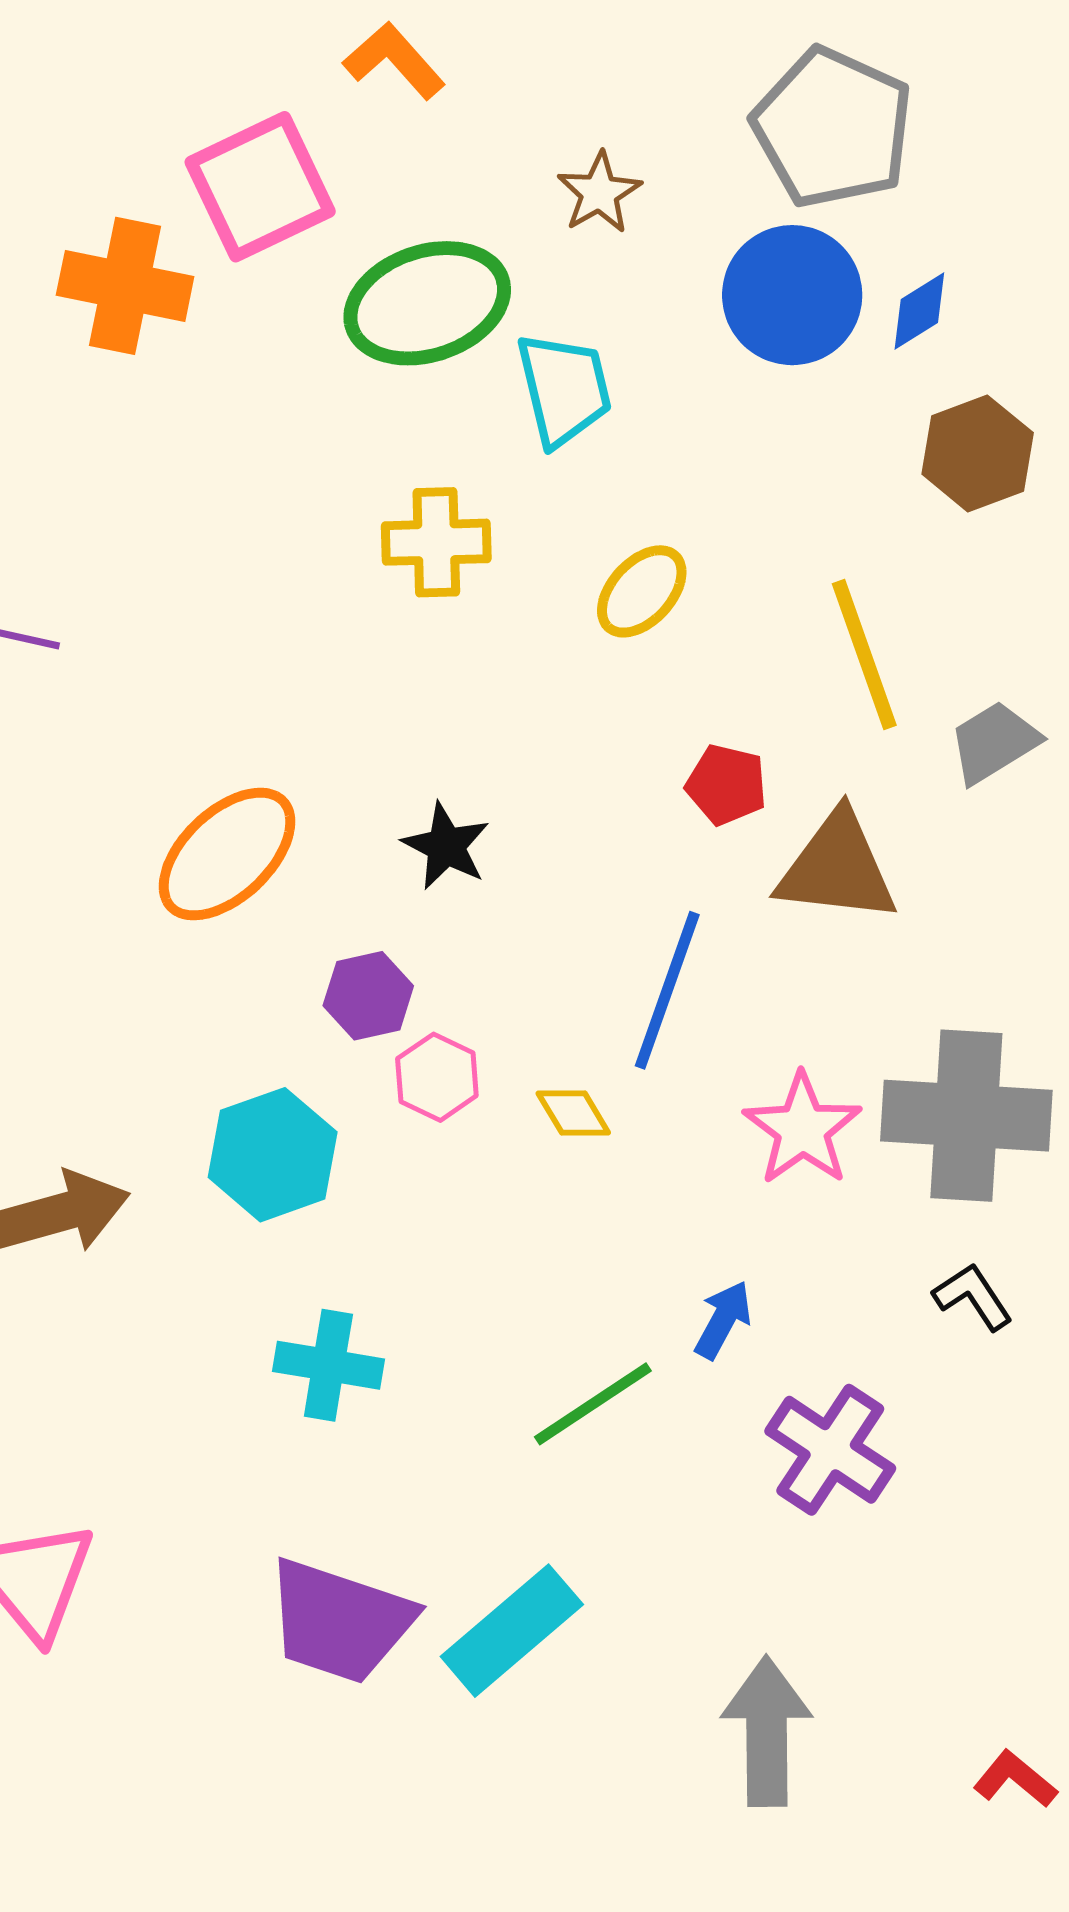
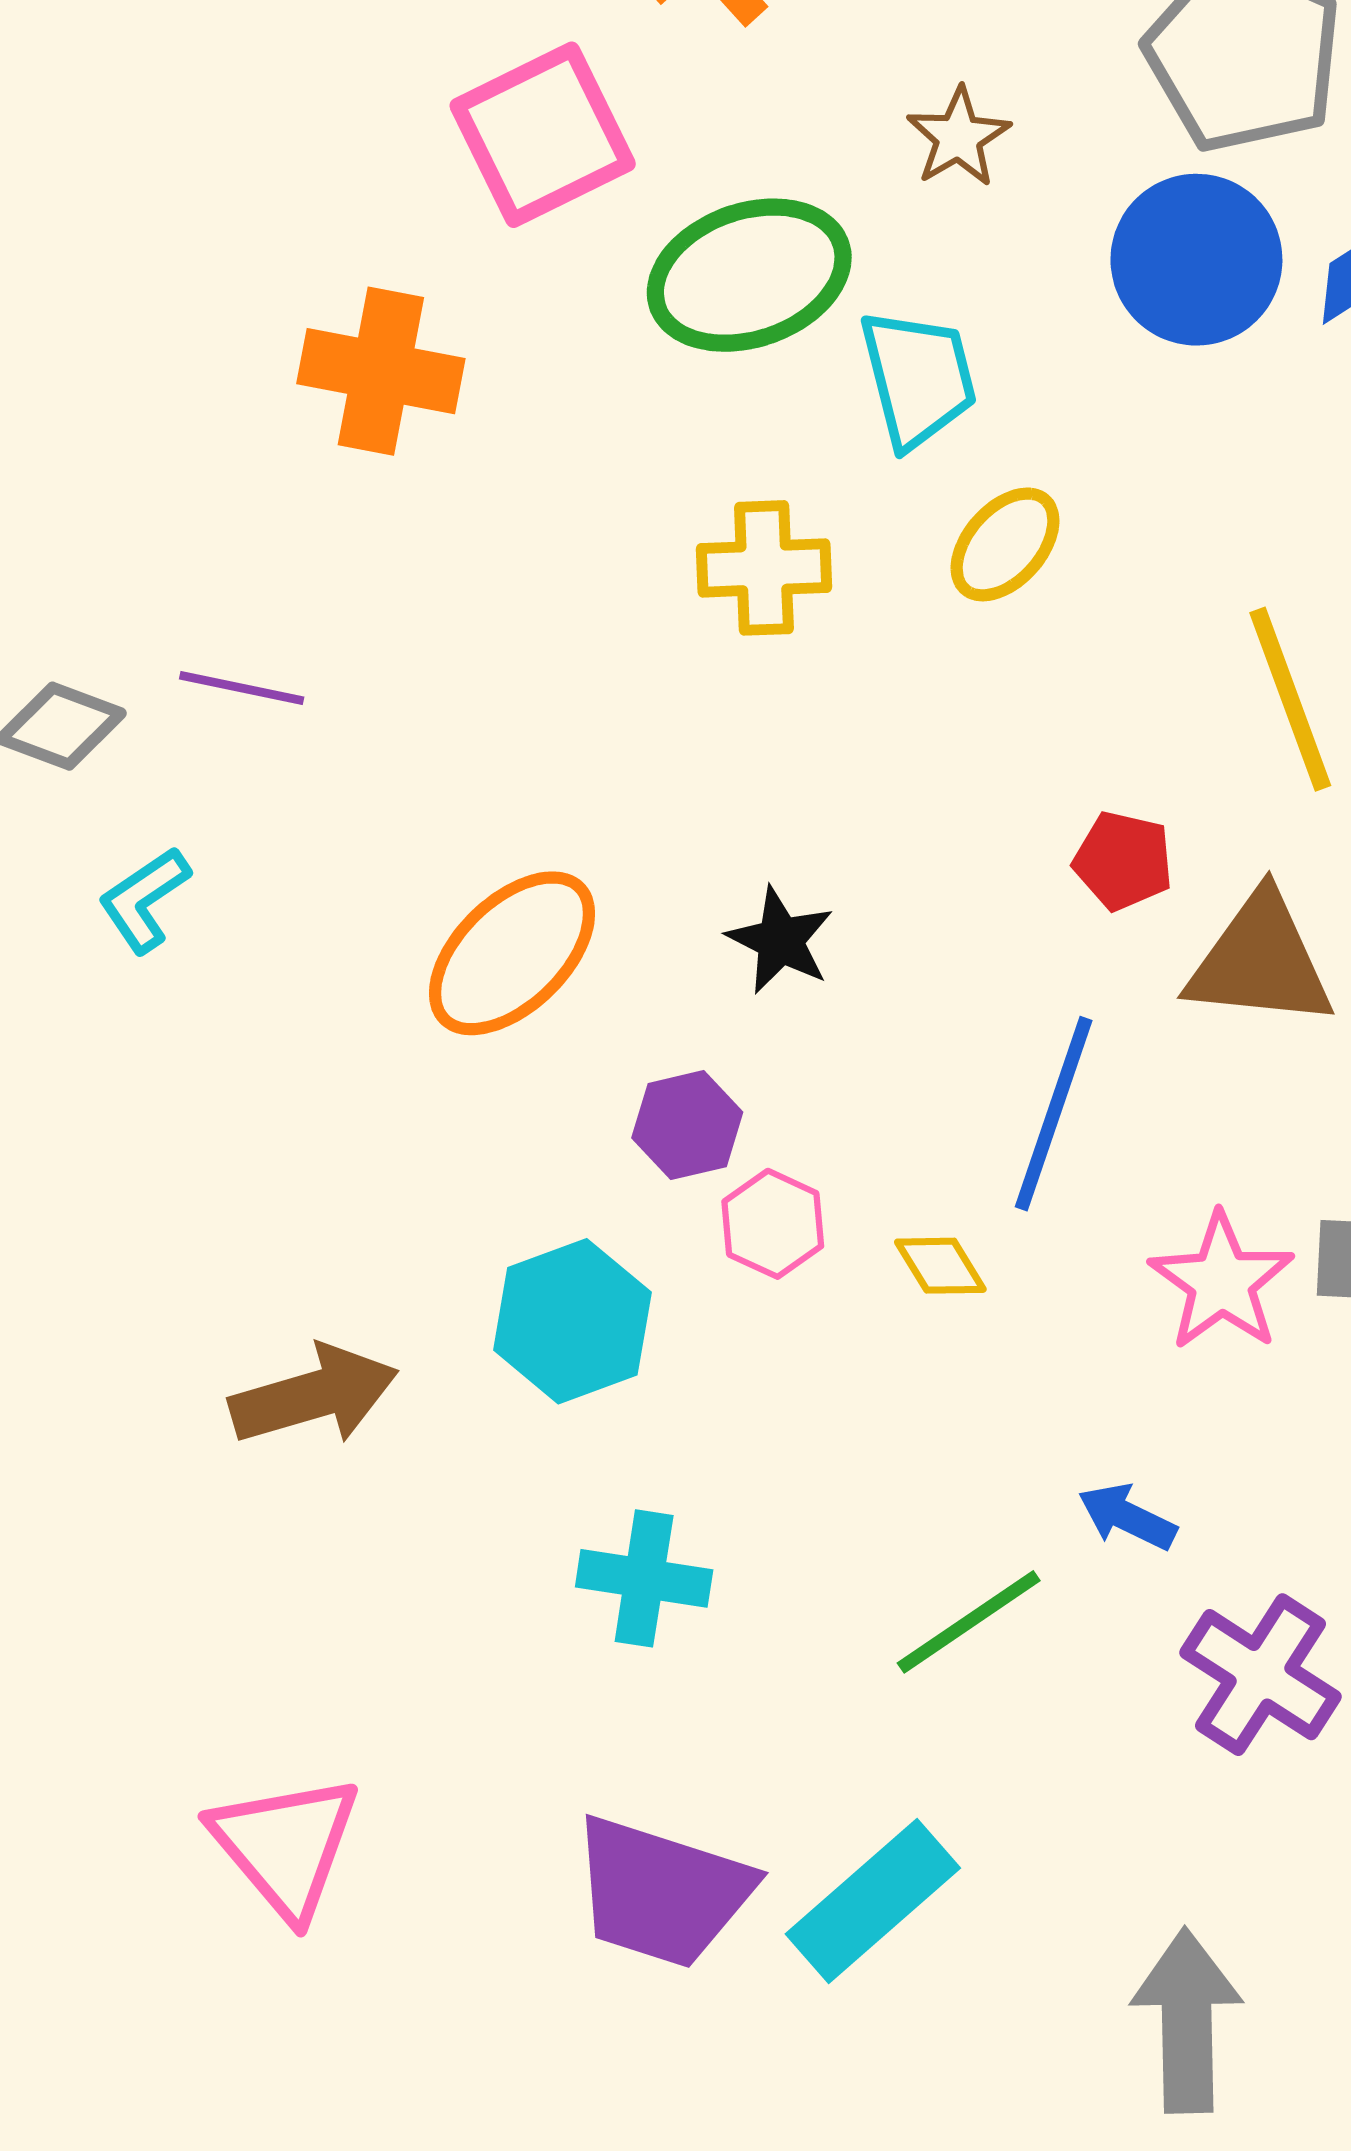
orange cross: (125, 286) -> (381, 371), moved
yellow ellipse: (642, 591) -> (1005, 544), moved
blue arrow: (723, 1320) -> (1127, 1517), turned -92

